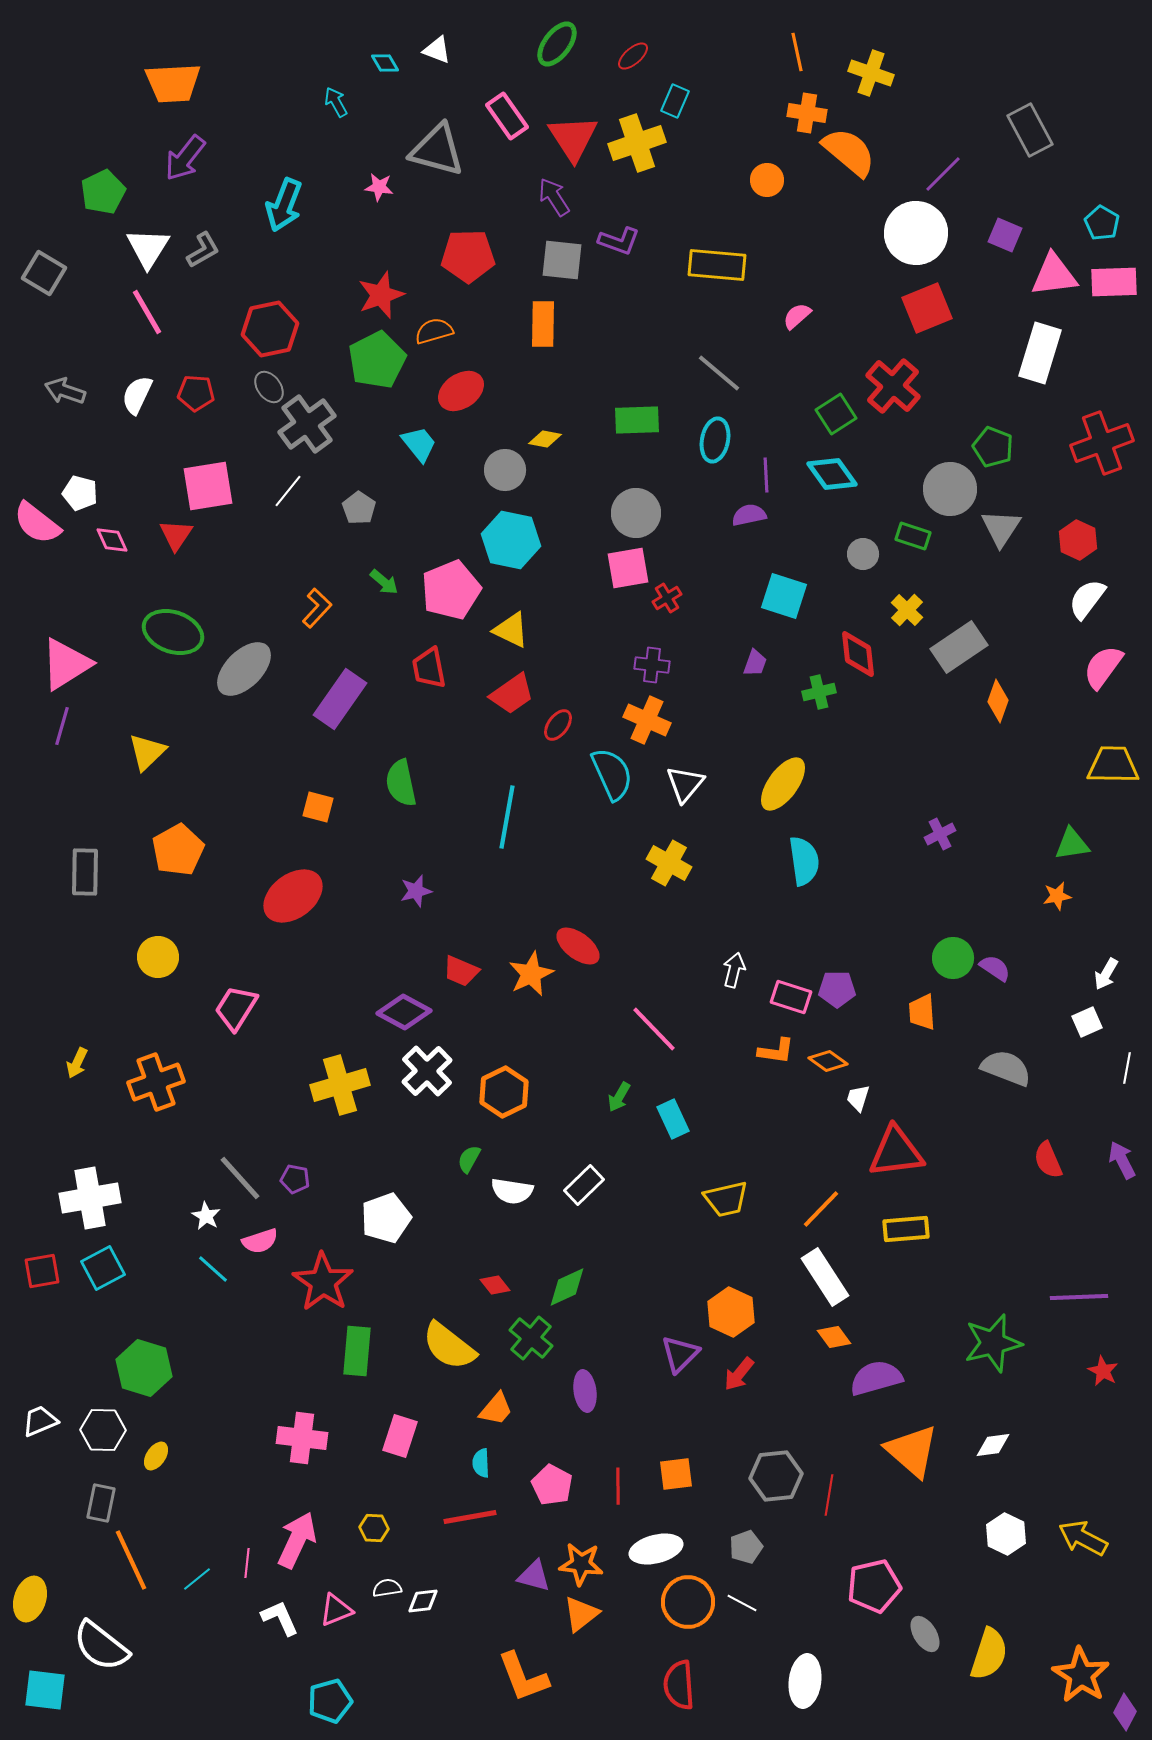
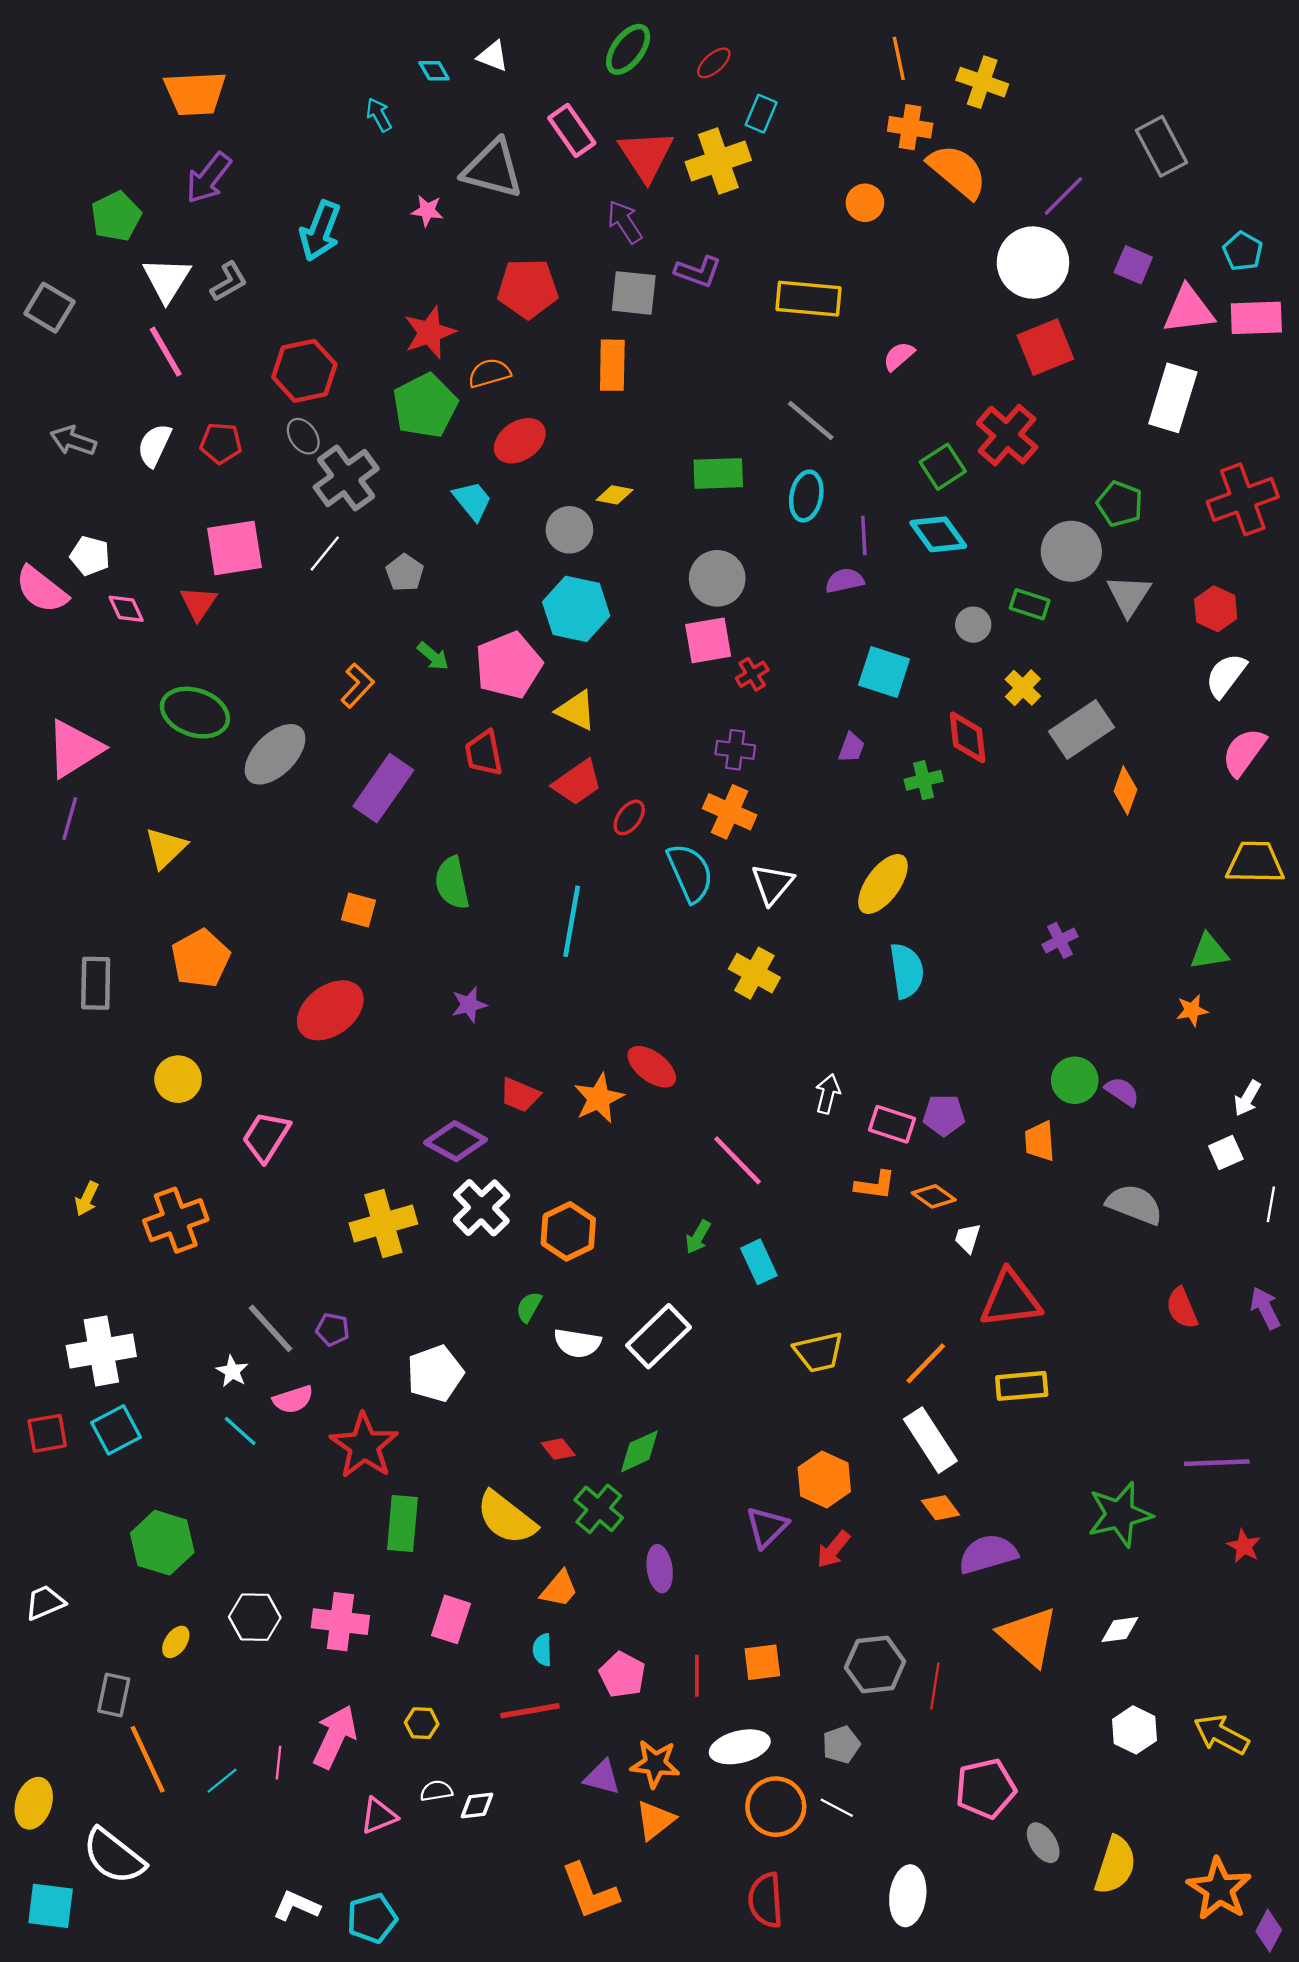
white rectangle: (584, 1185) -> (659, 1336), size x1.4
white hexagon: (103, 1430) -> (255, 1617), moved
white L-shape: (280, 1618) -> (296, 1906), moved, turned -42

